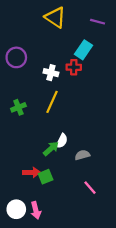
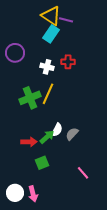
purple line: (98, 22) -> (66, 20), moved
cyan rectangle: (83, 50) -> (51, 34), moved
green cross: (18, 107) -> (30, 98), moved, size x1.5
gray semicircle: (82, 155) -> (72, 134), moved, turned -32
red arrow: (31, 172) -> (29, 142), moved

